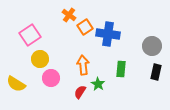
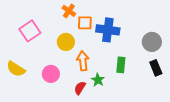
orange square: (85, 27) -> (85, 23), turned 35
yellow circle: (40, 59) -> (66, 42), moved
black rectangle: (156, 72) -> (156, 68), turned -35
yellow semicircle: (16, 84) -> (16, 69), moved

